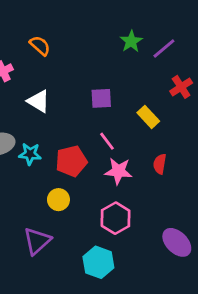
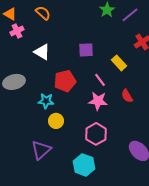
pink line: (107, 141) -> (100, 80), moved
cyan star: (30, 154) -> (46, 101), moved
red pentagon: (71, 161) -> (65, 81), moved
red semicircle: (160, 164) -> (127, 96), turned -40

